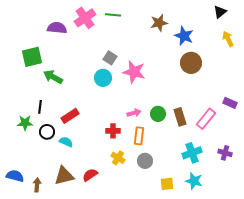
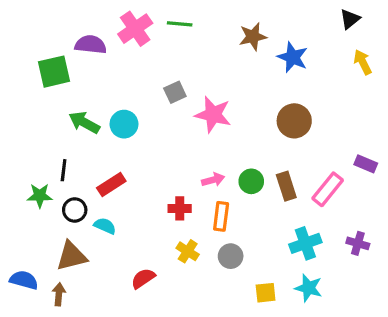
green square: (32, 57) -> (54, 72), moved
gray square: (110, 58) -> (175, 92), turned 32
brown circle: (191, 63) -> (294, 121), moved
cyan circle: (103, 78) -> (124, 124), moved
brown triangle: (64, 176) -> (72, 256), moved

